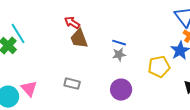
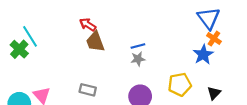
blue line: (119, 43) -> (138, 46), turned -32
yellow pentagon: (159, 67) -> (180, 85), moved

